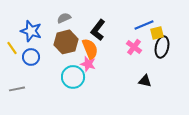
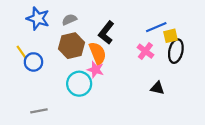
blue star: (31, 31) -> (38, 18), moved
yellow line: (12, 48) -> (22, 52), moved
gray line: (17, 89) -> (39, 111), moved

